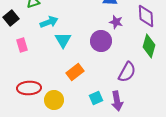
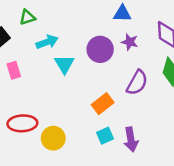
purple circle: (101, 41) -> (100, 49), moved
orange rectangle: (75, 72) -> (103, 104), moved
purple semicircle: (127, 72) -> (137, 83), moved

